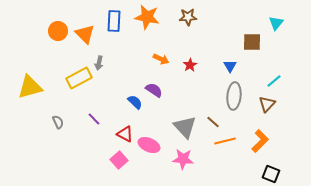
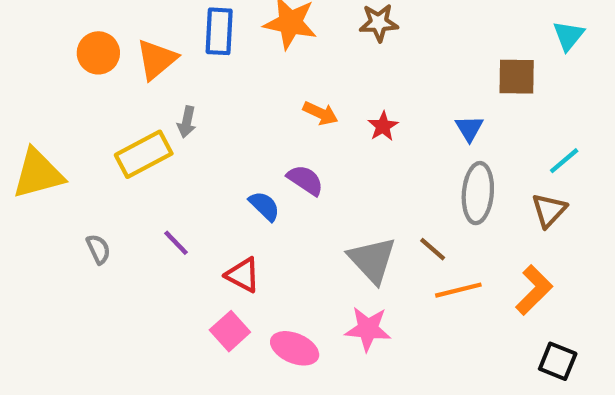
orange triangle: (85, 34) -> (157, 59), turned 35
pink ellipse: (149, 145) -> (295, 348), moved

